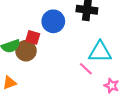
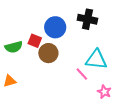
brown circle: (26, 51) -> (48, 53), moved

